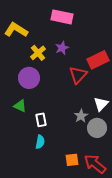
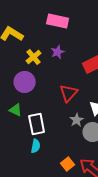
red triangle: (78, 75) -> (69, 93), moved
white rectangle: (41, 120) -> (37, 124), size x1.5
orange square: (72, 160) -> (68, 164), turned -32

